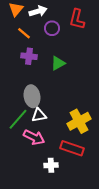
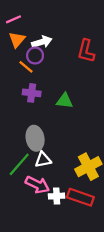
purple circle: (52, 28) -> (35, 56), moved
green triangle: (58, 63) -> (65, 101), turned 35
white cross: (51, 165) -> (57, 196), moved

